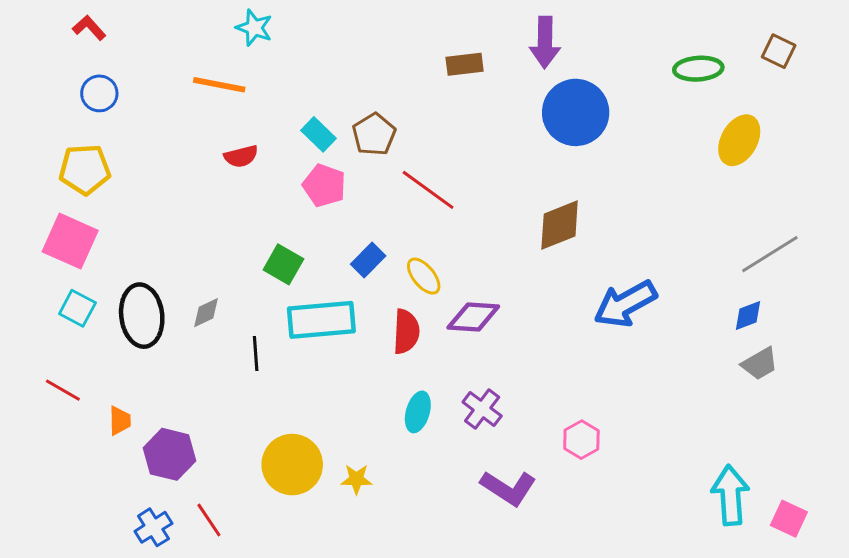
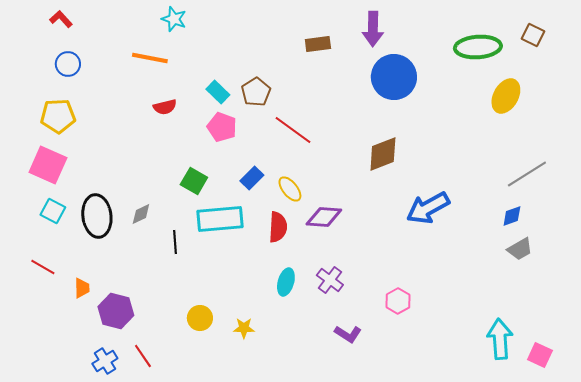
green ellipse: (698, 69) -> (478, 47), size x1.4
yellow circle: (292, 465) -> (200, 318), size x0.6
purple L-shape: (508, 488) -> (348, 334), size x0.7

